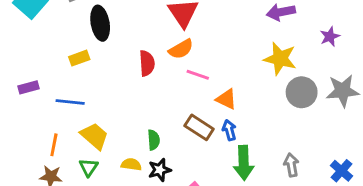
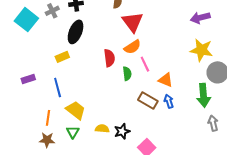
black ellipse: (100, 23) -> (76, 32), turned 35
pink line: (198, 75) -> (145, 64), turned 49
blue line: (70, 102) -> (58, 88), turned 72
green semicircle: (154, 140) -> (127, 74), moved
green arrow: (244, 163) -> (203, 95), moved

